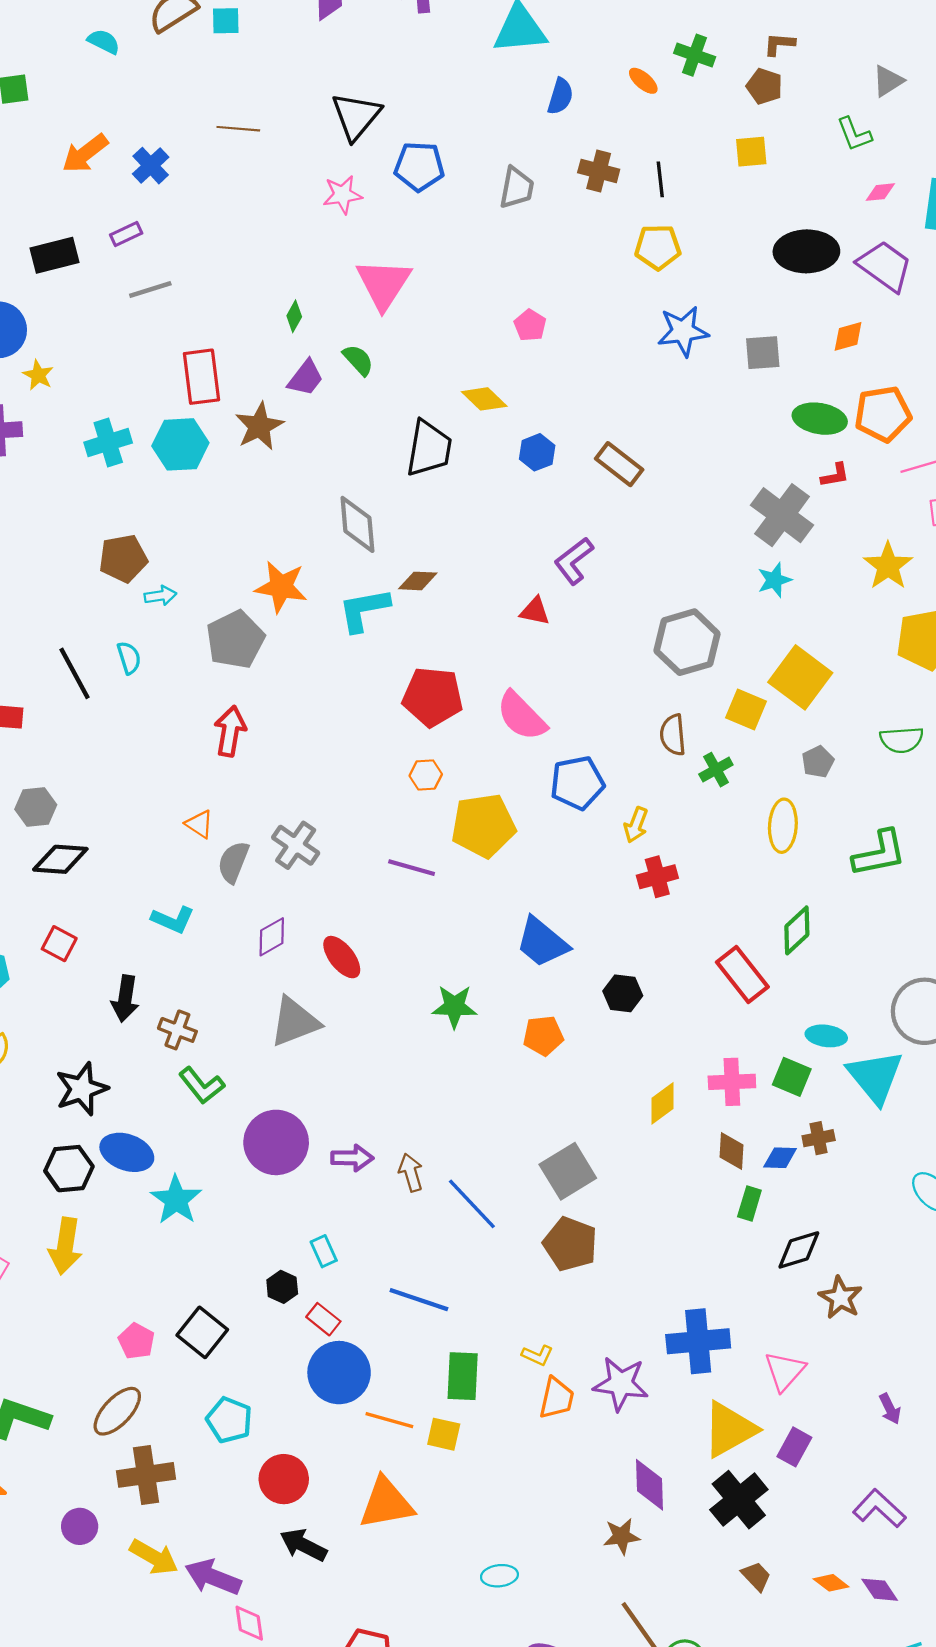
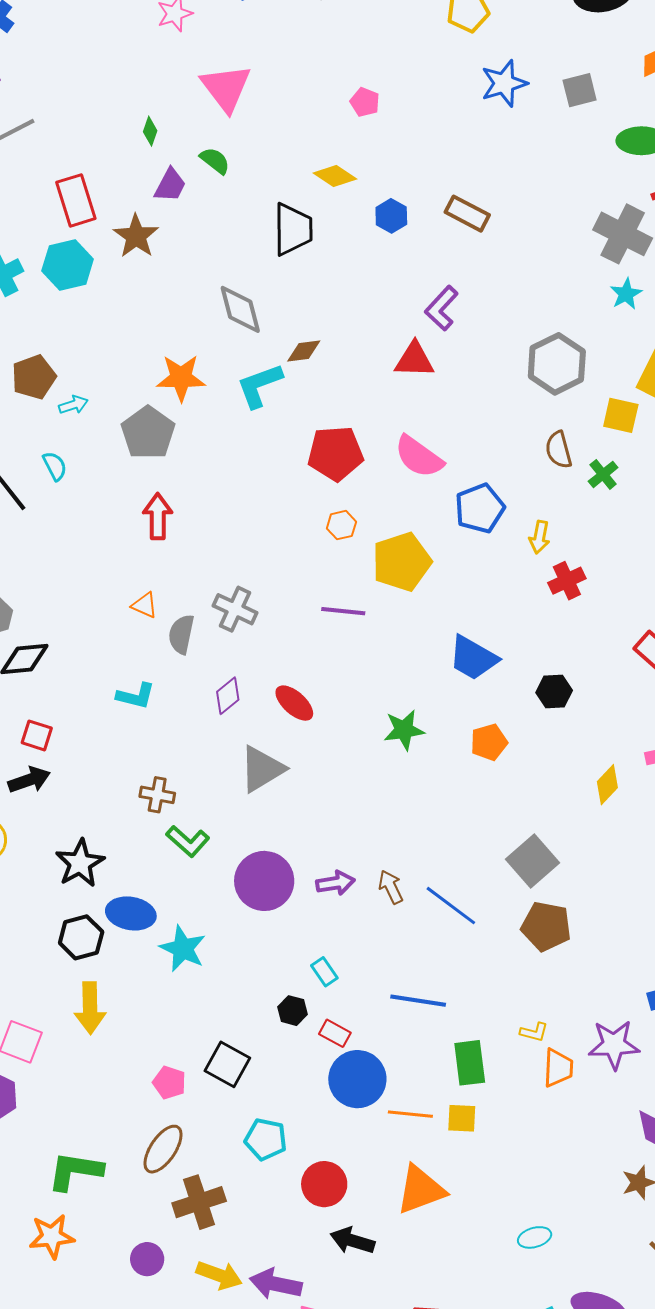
red triangle: (535, 611) -> (414, 360), size x1.4
black arrow: (125, 999) -> (29, 780), moved, turned -108

